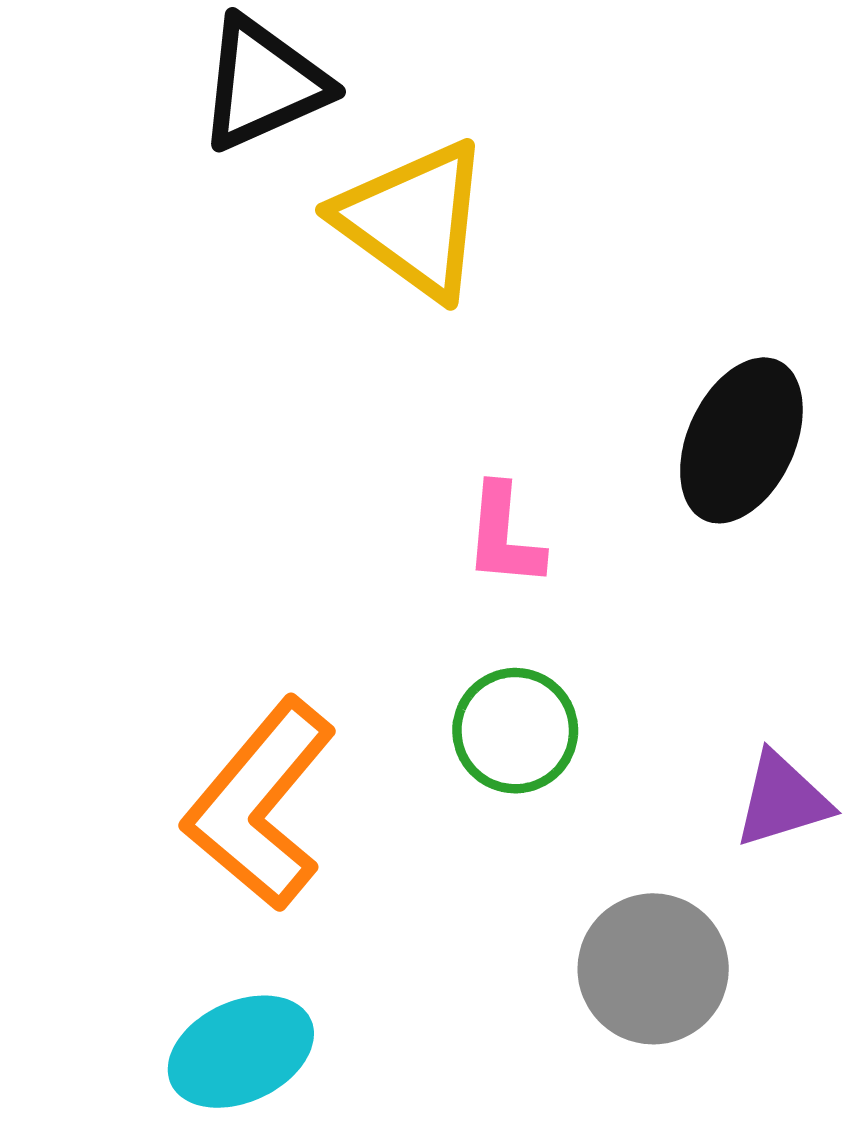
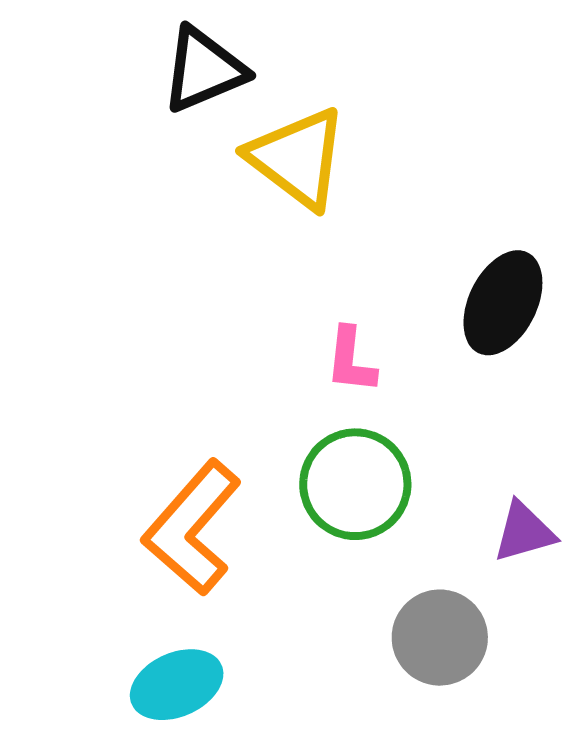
green circle: (515, 731) -> (355, 484), size x1.4

